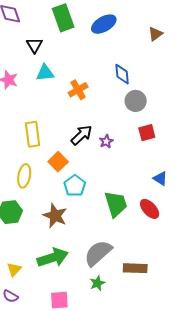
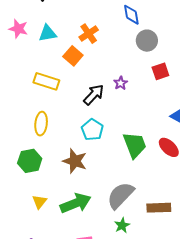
cyan triangle: (45, 73) -> (48, 33), moved
yellow rectangle: (33, 134) -> (46, 81), turned -60
black arrow: (82, 135) -> (94, 95), moved
orange square: (58, 162) -> (73, 56), moved
yellow triangle: (14, 269) -> (39, 202), moved

